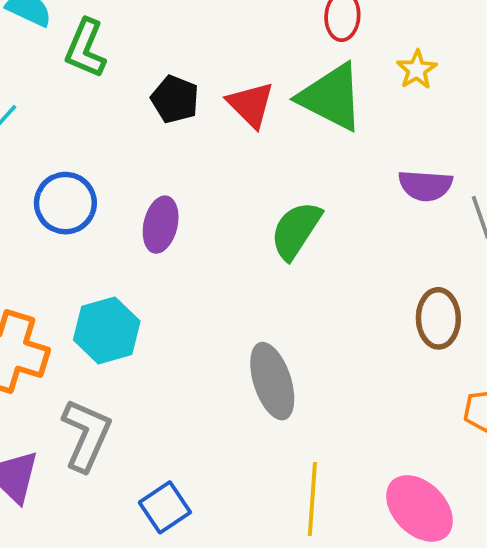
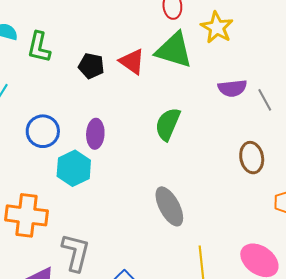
yellow star: (417, 70) -> (217, 27), size x1.5
cyan hexagon: (107, 330) -> (74, 168), moved

